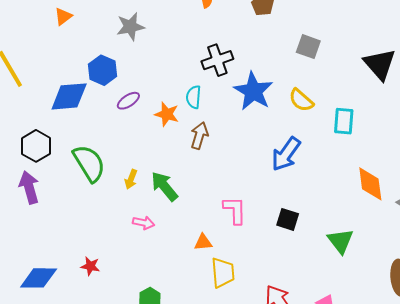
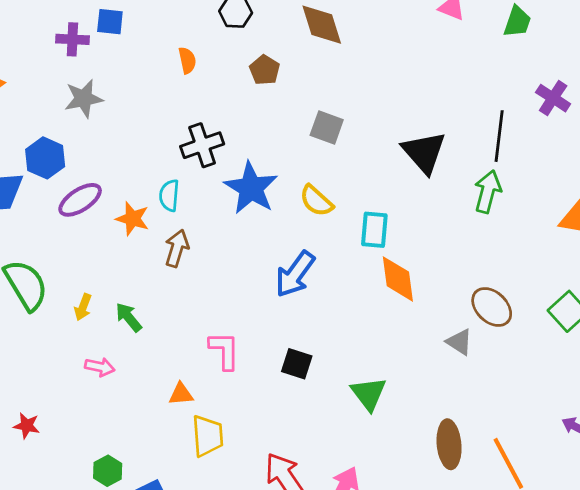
purple ellipse: (128, 101) -> (80, 200), size x1.4
orange diamond: (370, 184) -> (398, 279), moved
green arrow: (164, 186) -> (129, 317), size x0.7

